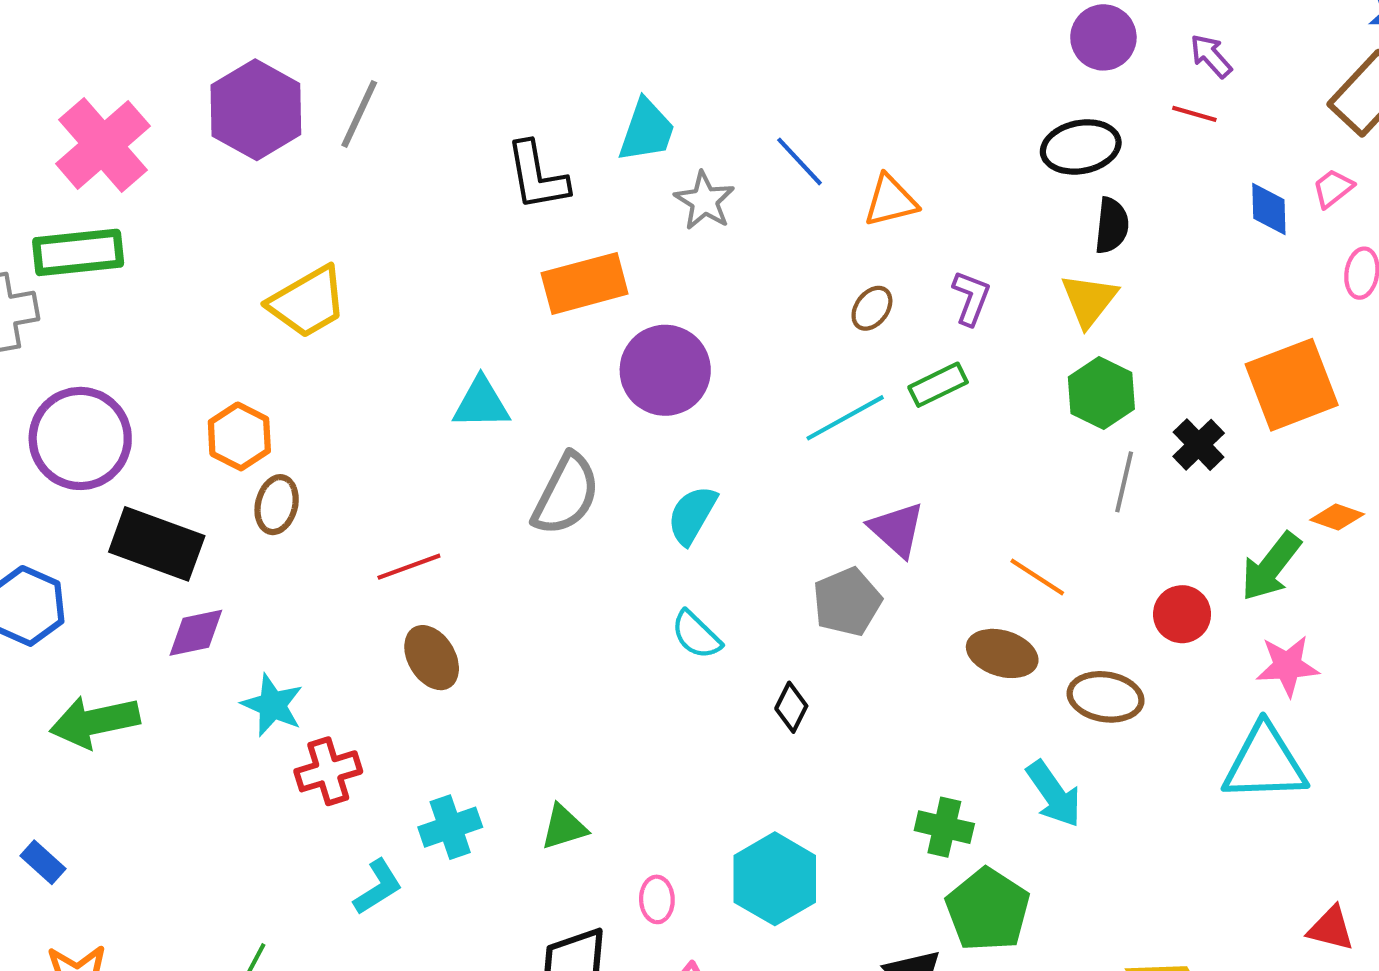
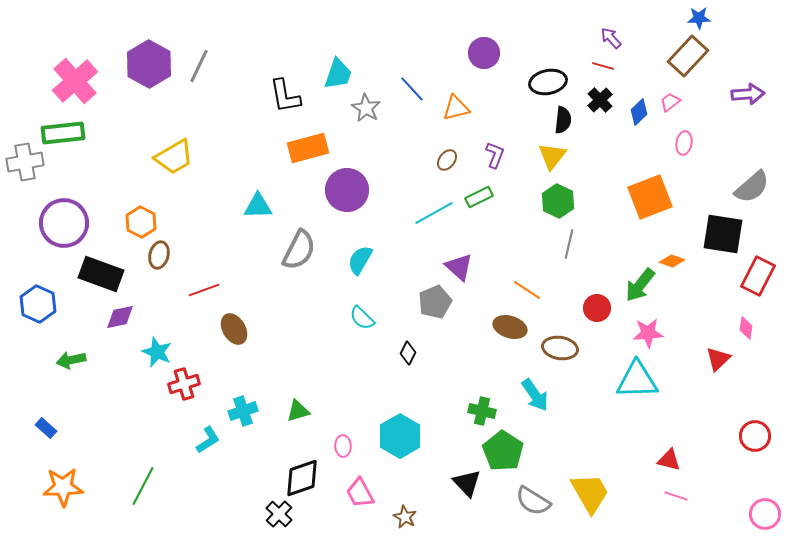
purple circle: (1103, 37) -> (484, 53), moved
blue diamond: (1269, 209) -> (639, 112), turned 48
black cross: (1199, 445) -> (600, 100), moved
red line: (409, 567) -> (204, 290), moved
green arrow: (95, 722) -> (71, 360), size x0.7

